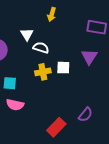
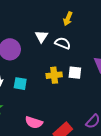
white semicircle: (41, 48) -> (63, 43), moved
pink semicircle: (15, 105) -> (34, 122), moved

